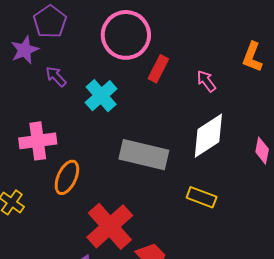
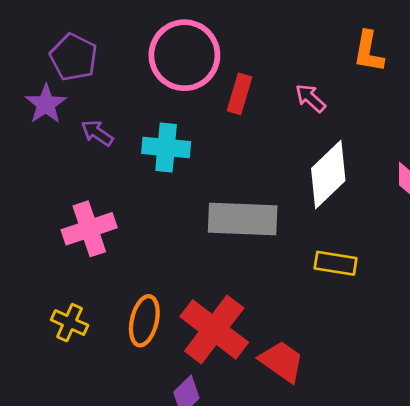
cyan cross: (101, 96) -> (166, 148), turned -32
orange ellipse: (67, 177) -> (144, 321), moved

